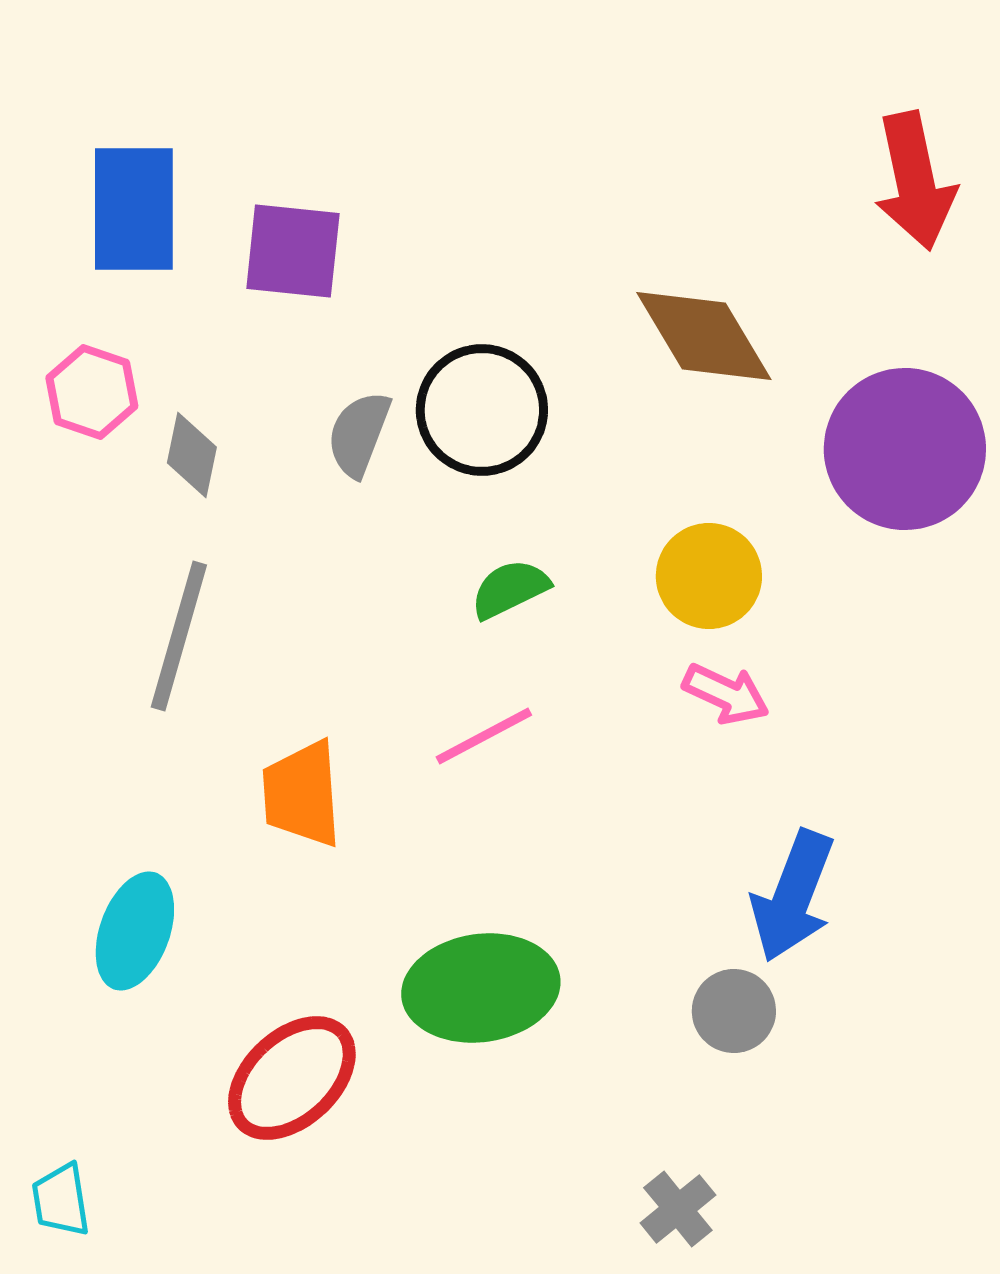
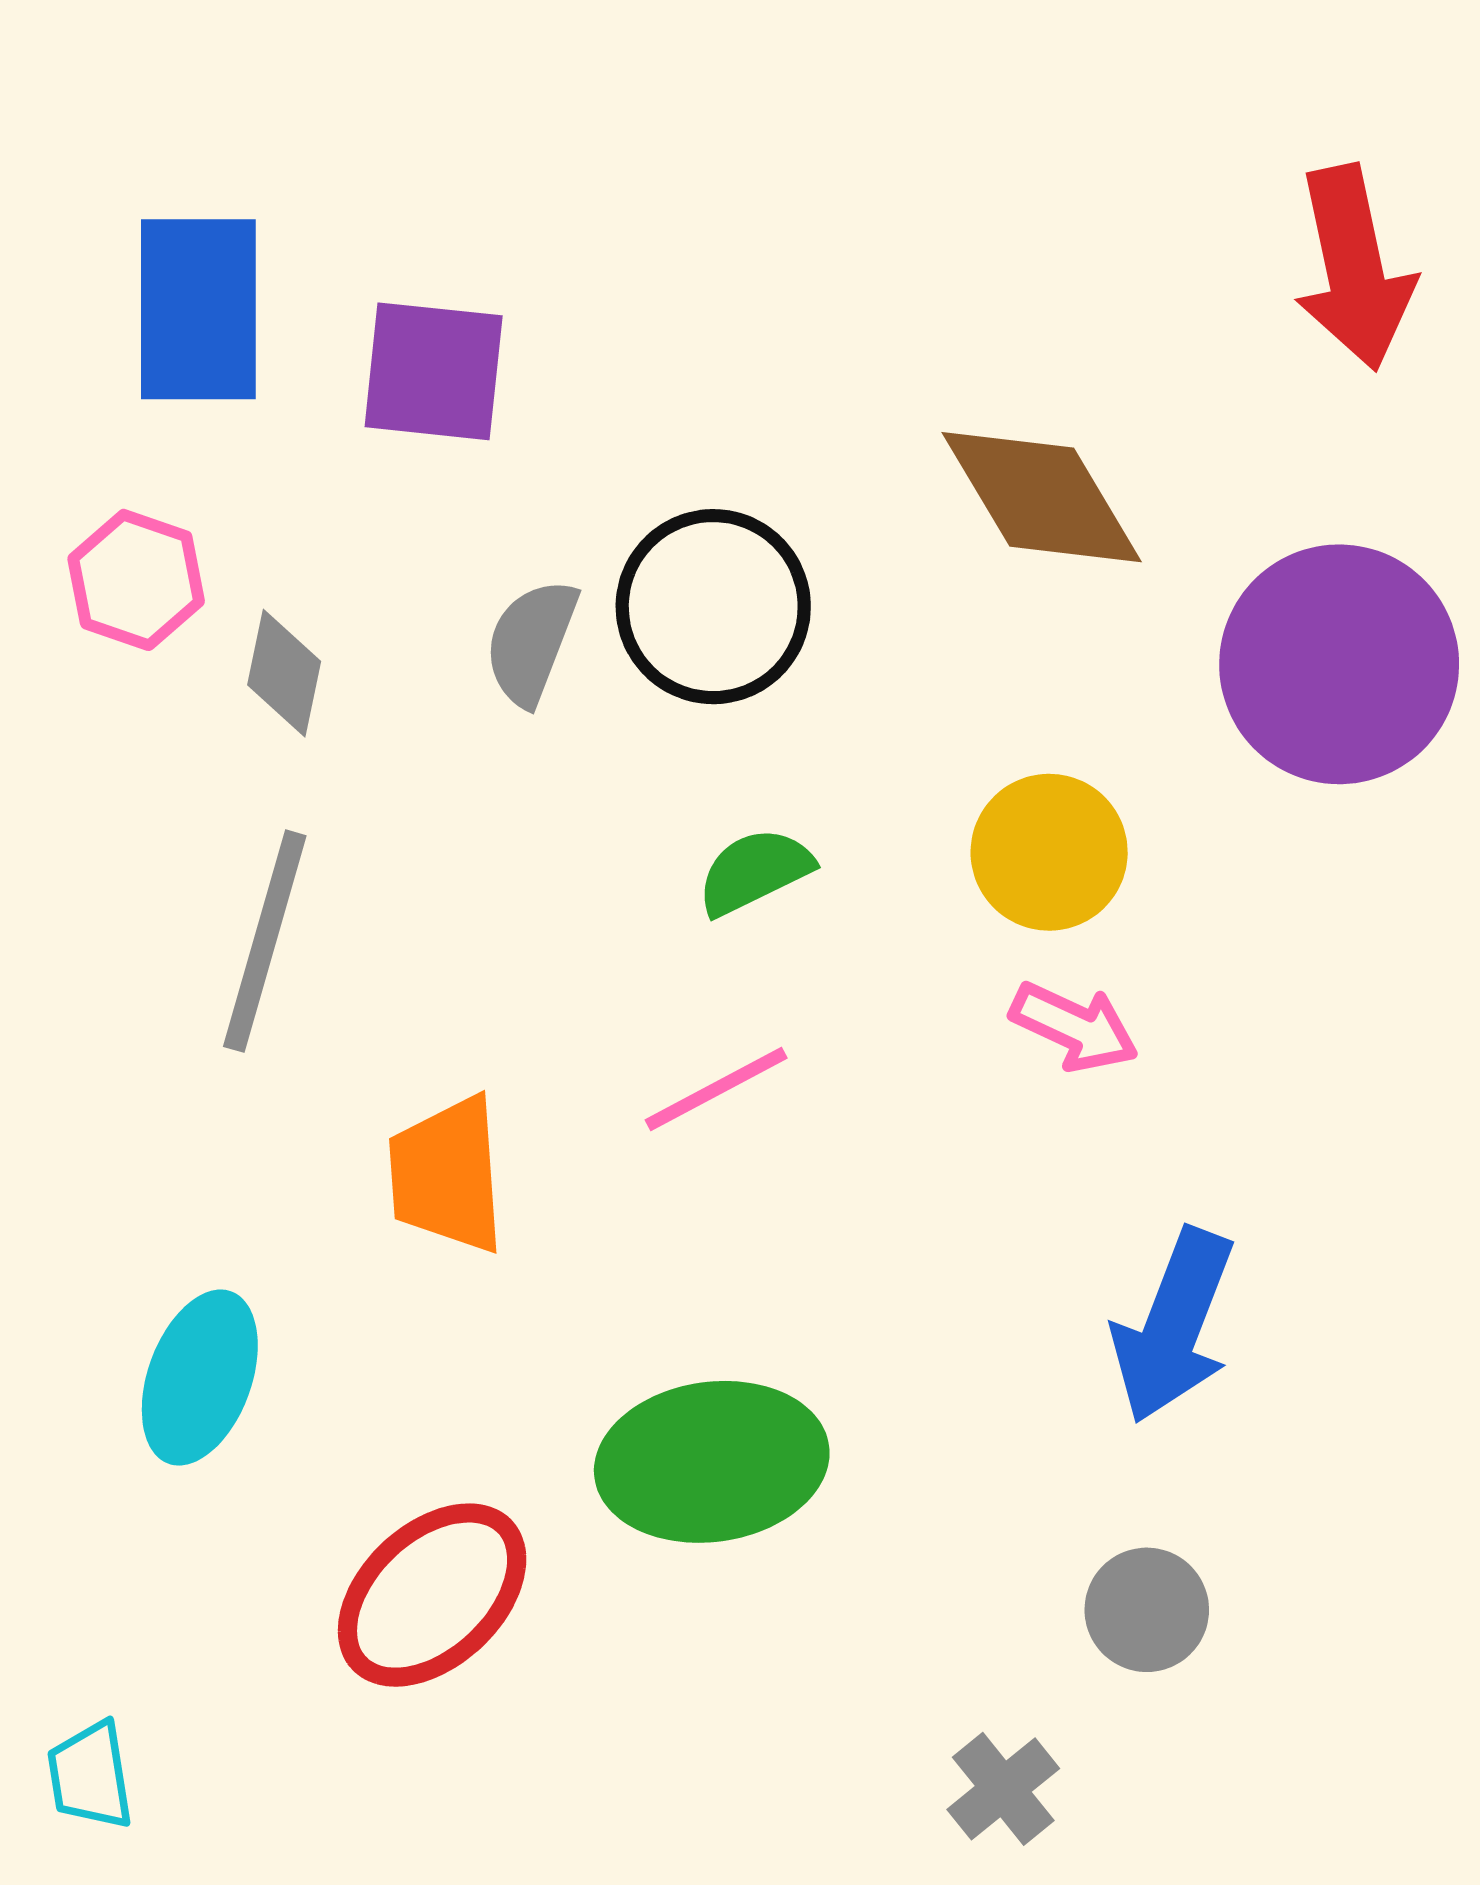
gray circle: (734, 1011) -> (1147, 1610), moved

